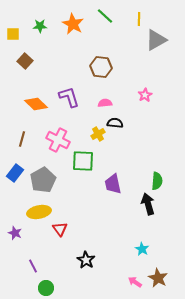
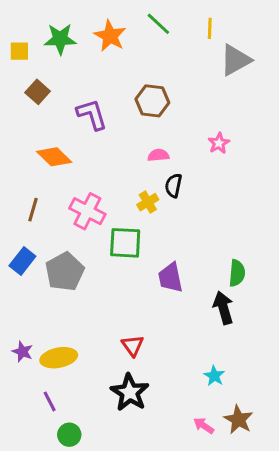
green star: (40, 26) -> (60, 39), size x1.5
purple L-shape: (69, 97) -> (92, 114), moved
black semicircle: (115, 123) -> (173, 185), turned -84
yellow ellipse: (39, 212) -> (59, 358), moved
red triangle: (60, 229) -> (133, 346), moved
black star: (86, 260) -> (130, 392), size x1.4

